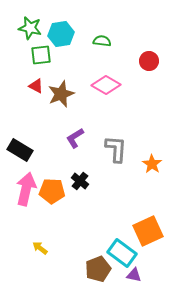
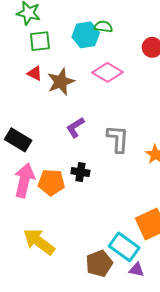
cyan hexagon: (61, 34) -> (86, 35), moved
black cross: (80, 181) -> (80, 172), turned -30
yellow arrow: (40, 248) -> (39, 242), size x2.0

